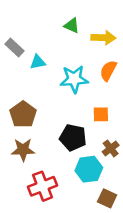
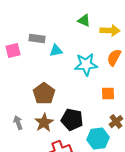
gray rectangle: (15, 47) -> (37, 39), turned -35
black pentagon: (73, 138) -> (72, 120), moved
brown star: (23, 150) -> (44, 123), turned -30

